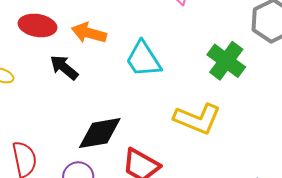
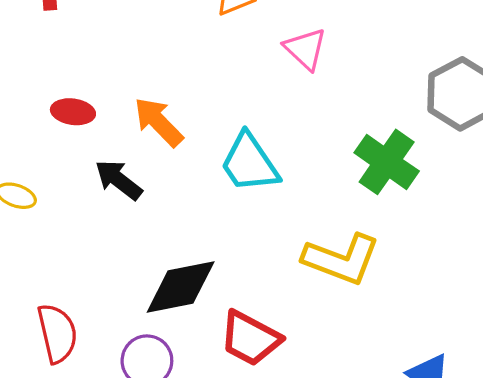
red ellipse: (37, 25) -> (73, 112), size x0.7
orange arrow: (89, 33) -> (158, 122), turned 32

